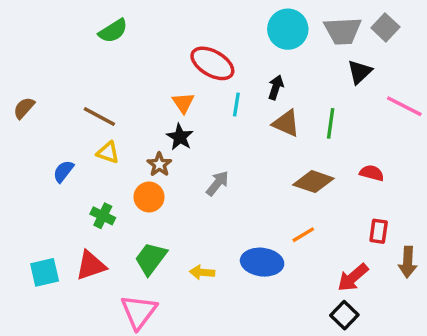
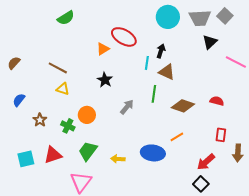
orange triangle: (183, 103) -> (103, 49), moved, turned 32
cyan line: (236, 104) -> (147, 63), moved
green line: (331, 123) -> (154, 94), moved
brown star: (159, 164) -> (40, 120), moved
blue semicircle: (63, 171) -> (19, 100), moved
green cross: (103, 216) -> (68, 126), moved

